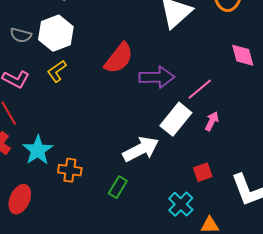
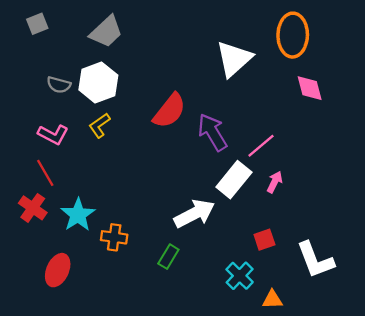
pink diamond: (243, 55) -> (310, 88), moved
purple arrow: (157, 77) -> (212, 132), turned -120

